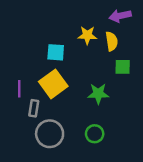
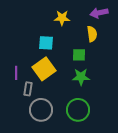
yellow star: (87, 35) -> (62, 18), moved
green square: (123, 67) -> (79, 55), moved
green circle: (95, 134) -> (78, 110), size x1.5

